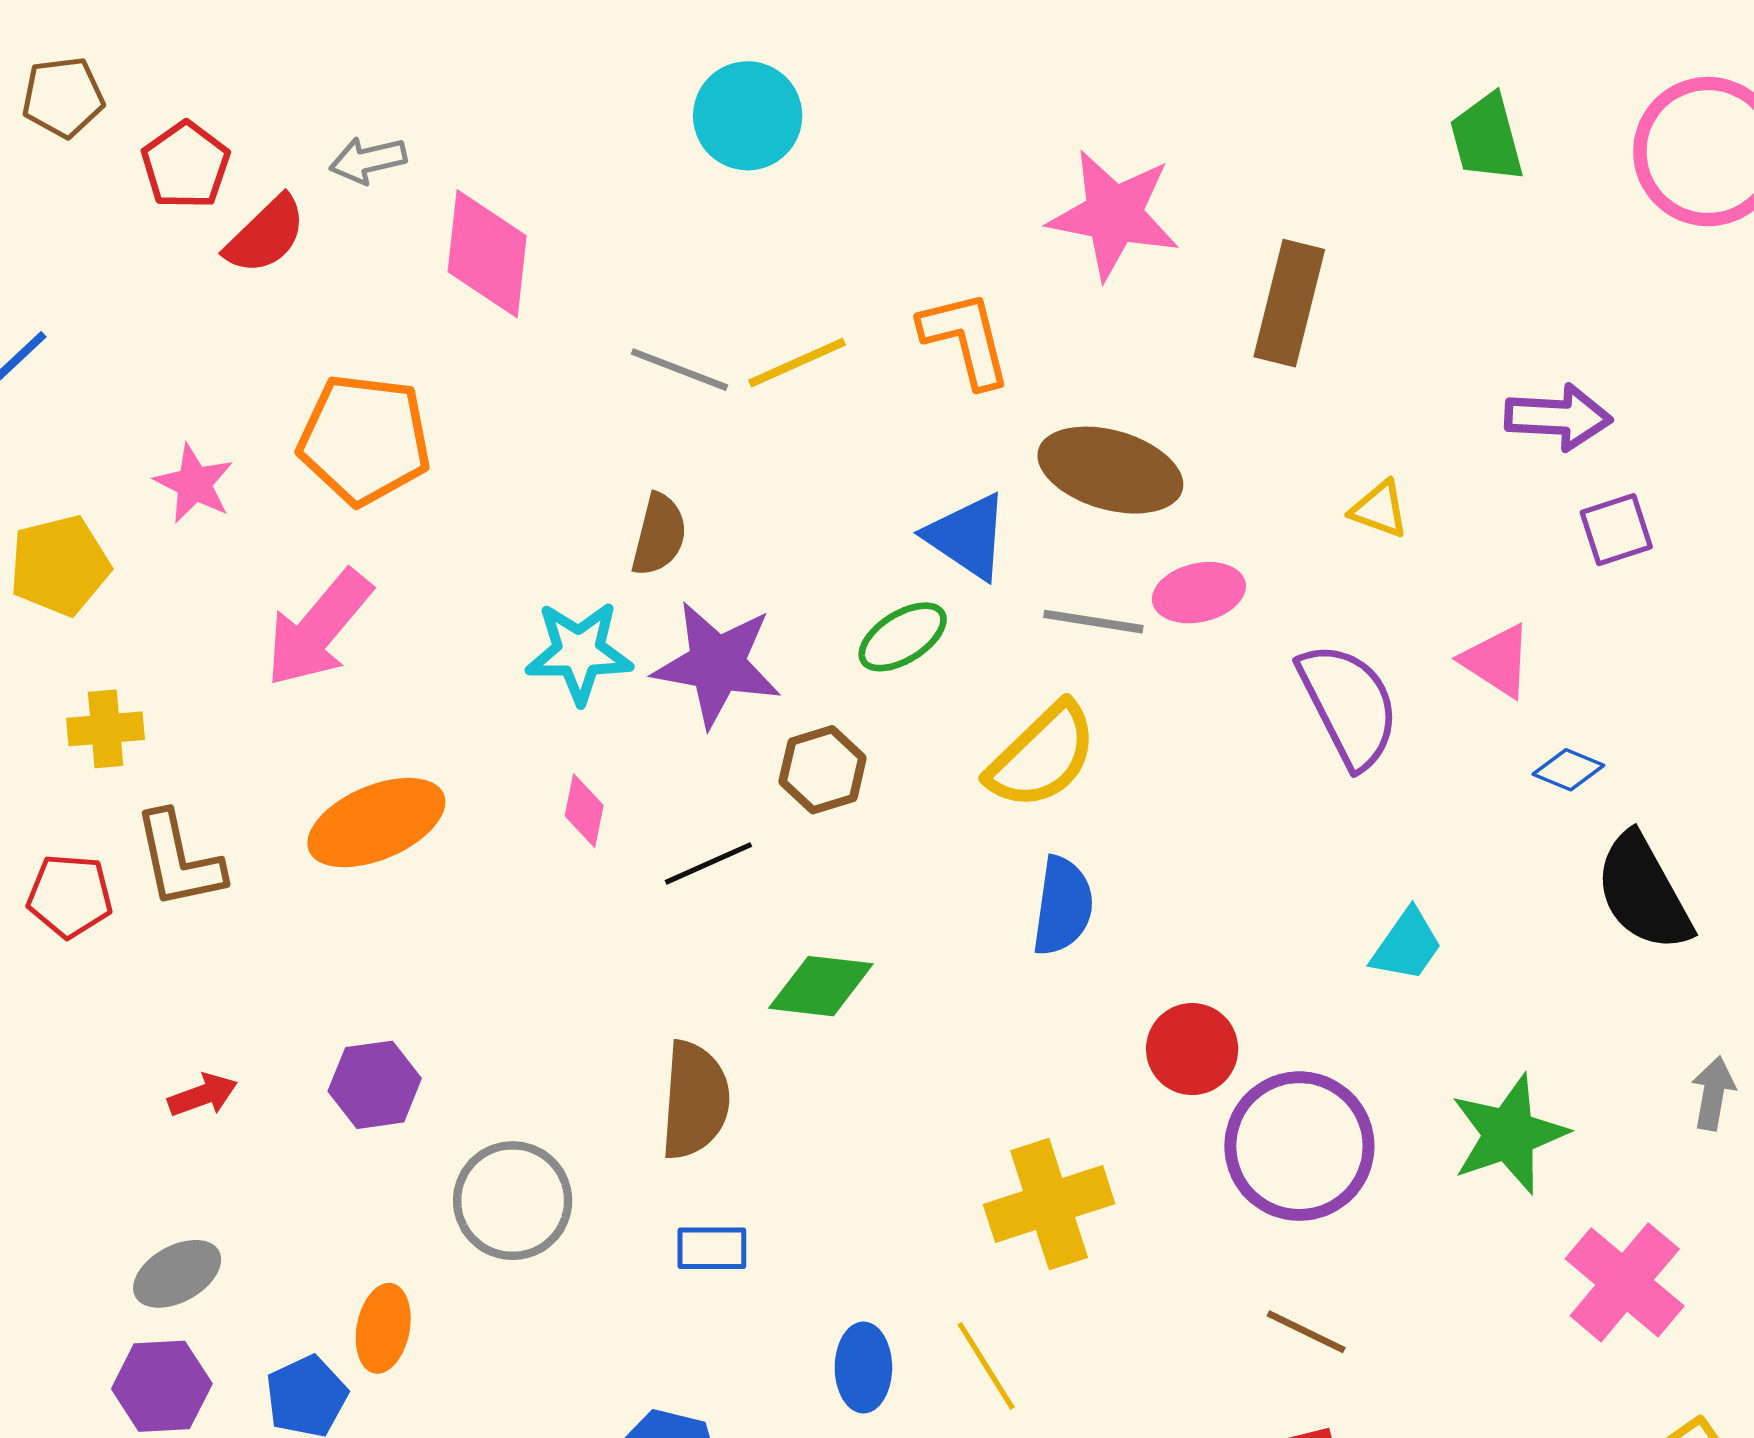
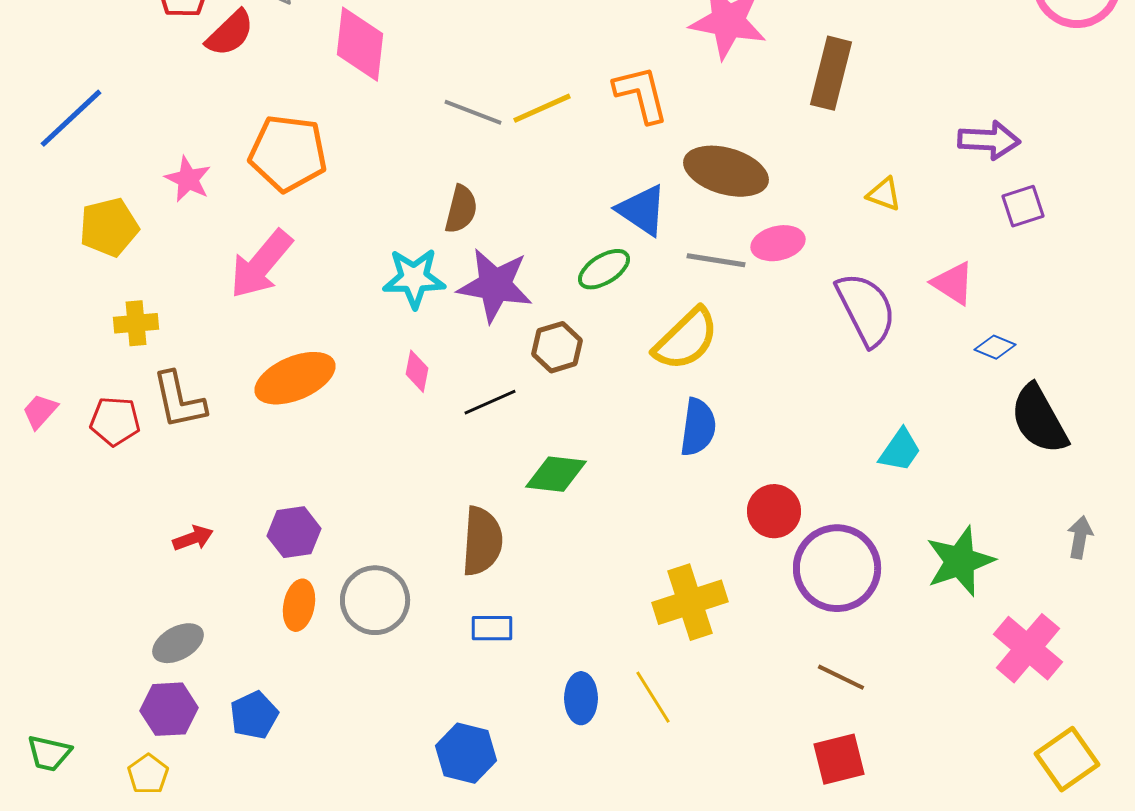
orange ellipse: (383, 1328) -> (299, 605), moved

